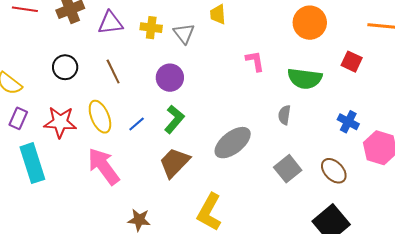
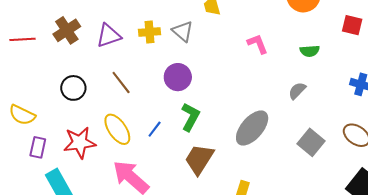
green semicircle: (305, 79) -> (310, 51), size x0.6
gray semicircle: (284, 115) -> (297, 91), turned 48

